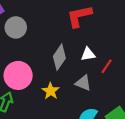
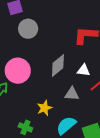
gray triangle: (83, 83) -> (72, 94), turned -35
yellow star: (51, 91) -> (45, 108), moved

